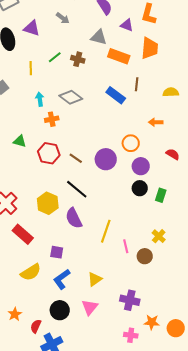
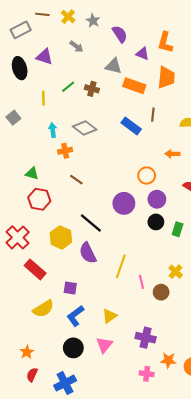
red hexagon: (49, 153) -> (39, 199), moved
brown line: (76, 158) -> (76, 180), moved
purple circle: (106, 159) -> (124, 203), moved
red semicircle: (36, 326) -> (32, 375), moved

